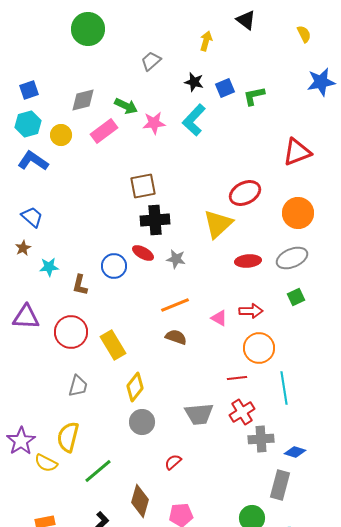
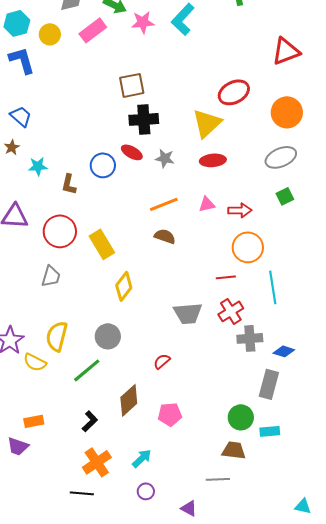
blue L-shape: (33, 161) -> (22, 60), turned 40
red ellipse: (248, 261) -> (213, 160), moved
pink triangle: (219, 318) -> (207, 204), moved, turned -42
gray trapezoid: (78, 386) -> (51, 276), moved
gray circle: (142, 422) -> (108, 336), moved
brown diamond: (140, 501) -> (129, 400), turned 32

